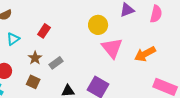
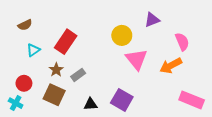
pink semicircle: (156, 14) -> (182, 42), moved, turned -36
red rectangle: (44, 31) -> (66, 42), size x1.6
brown square: (33, 82) -> (54, 95), size x1.5

